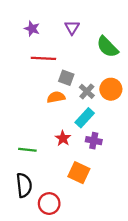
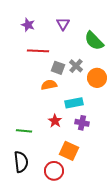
gray cross: (87, 91) -> (76, 66), moved
cyan rectangle: (85, 118) -> (74, 103), turned 36
red circle: (49, 204) -> (54, 171), moved

